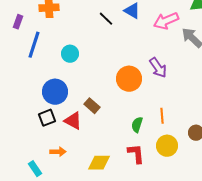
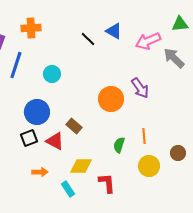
red L-shape: (136, 154) -> (107, 183), moved
yellow diamond: (99, 163) -> (81, 166), moved
cyan rectangle: (35, 169) -> (68, 189), moved

